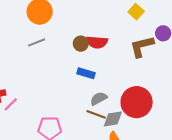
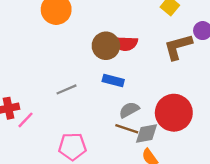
gray line: (37, 42) -> (67, 89), moved
brown circle: (81, 44) -> (106, 46), size x1.5

